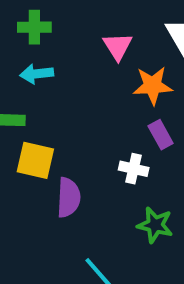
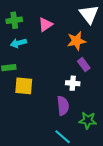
pink triangle: (118, 46) -> (46, 25), moved, turned 35
purple semicircle: (69, 198) -> (63, 106), moved
green star: (155, 225) -> (88, 120), moved

